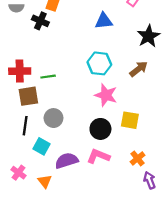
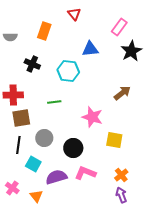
black cross: (40, 21) -> (32, 64), moved
black star: (148, 36) -> (131, 51), moved
cyan hexagon: (99, 63) -> (68, 71), moved
green line: (48, 77) -> (54, 102), moved
black circle: (100, 129) -> (73, 148), moved
purple arrow: (150, 180) -> (121, 195), moved

